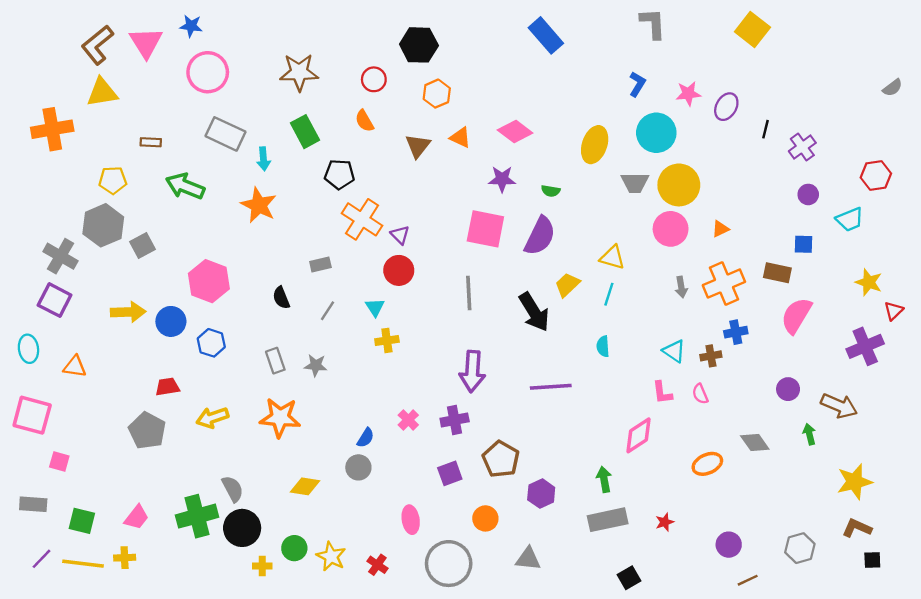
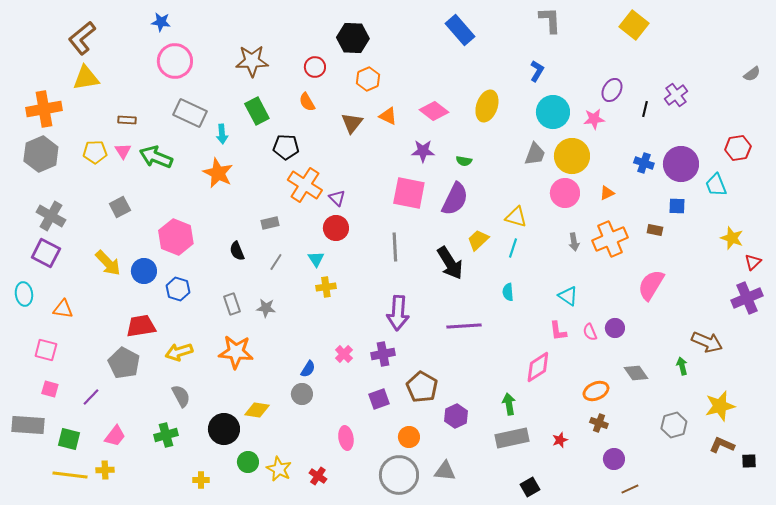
pink triangle: (146, 43) -> (123, 151), moved, size x0.6
pink star: (688, 94) -> (594, 119), moved
yellow ellipse: (595, 145) -> (487, 106), moved
purple cross: (802, 147) -> (676, 95), moved
gray trapezoid: (635, 183) -> (535, 154), turned -70
purple circle: (808, 194) -> (681, 164), size x2.0
cyan trapezoid: (850, 219) -> (716, 185), turned 90
gray hexagon: (103, 225) -> (41, 154), moved
brown rectangle: (777, 273) -> (655, 230), size x0.7
yellow arrow: (128, 312) -> (108, 263), turned 48
pink semicircle: (796, 316) -> (651, 285), moved
blue cross: (736, 332) -> (644, 163), moved, turned 30
purple cross: (865, 346) -> (747, 298), moved
brown cross: (711, 356) -> (599, 423), moved, turned 30
red trapezoid: (167, 387) -> (141, 326), size x1.4
purple circle: (788, 389) -> (615, 328), moved
pink square: (32, 415) -> (46, 350), moved, size x0.7
gray semicircle: (233, 489) -> (181, 396), moved
gray rectangle: (33, 504) -> (28, 425), size x1.4
green cross: (197, 516) -> (166, 435), size x0.7
black circle: (242, 528) -> (224, 429), moved
gray hexagon: (800, 548) -> (674, 425), moved
purple line: (42, 559) -> (91, 397), moved
black square: (872, 560) -> (749, 461), moved
gray circle: (449, 564) -> (399, 475), moved
yellow cross: (262, 566) -> (201, 480), moved

